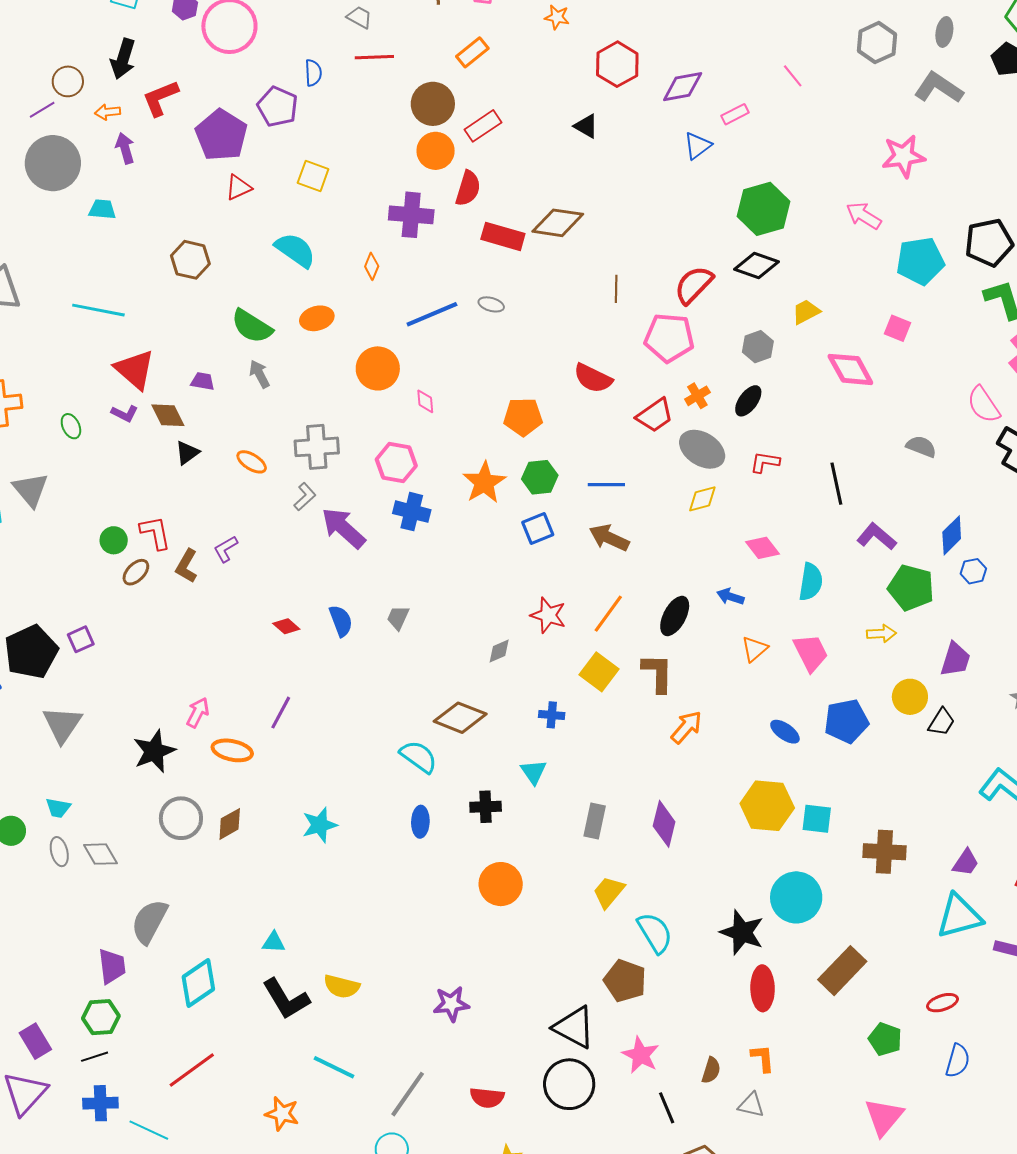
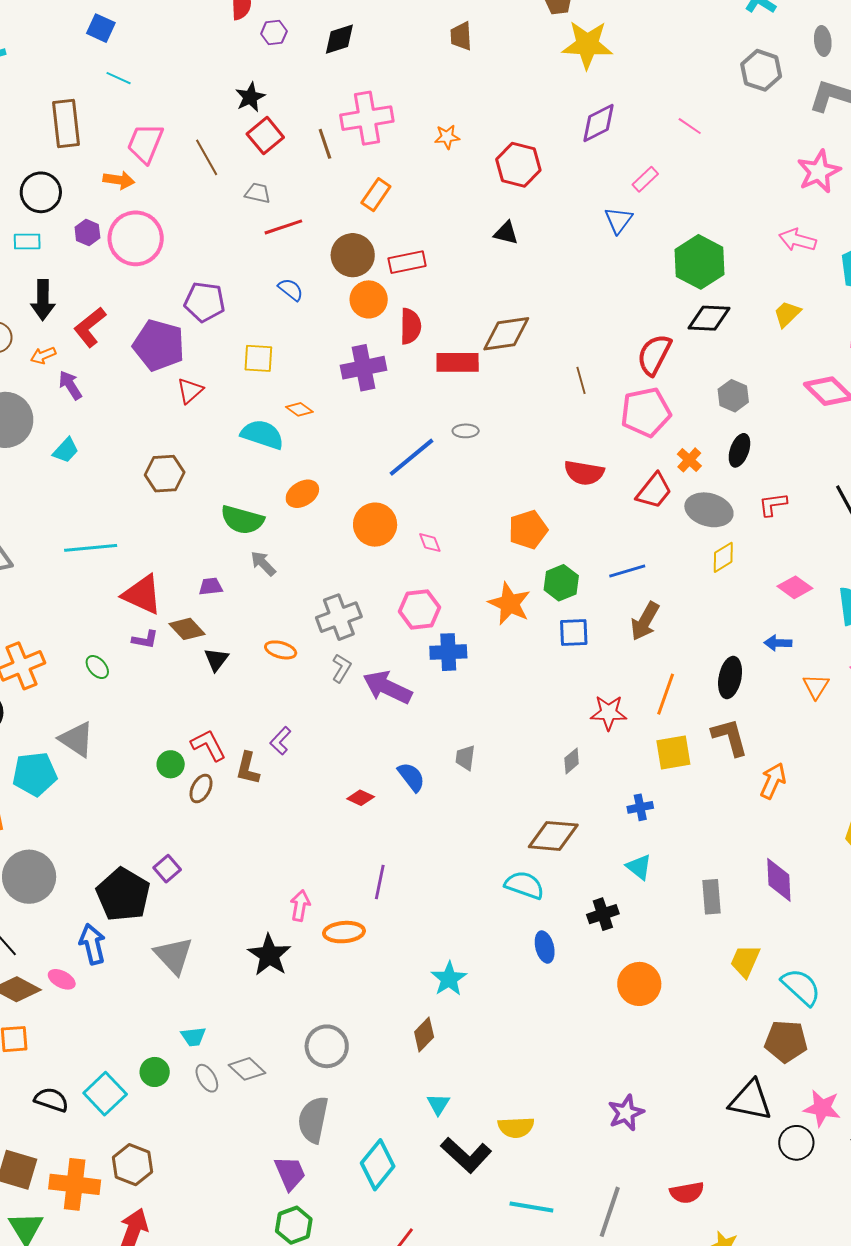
blue semicircle: (313, 73) -> (291, 290), moved, turned -32
purple diamond: (683, 87) -> (599, 123), moved
red rectangle: (483, 126) -> (407, 262), turned 39
cyan trapezoid: (102, 209) -> (66, 450), turned 144
orange diamond: (372, 266) -> (299, 409), moved, turned -60
yellow trapezoid: (806, 312) -> (787, 314), moved
blue square: (538, 528) -> (574, 633), turned 36
brown arrow: (609, 538) -> (645, 621), turned -69
yellow square: (599, 672) -> (673, 753), turned -30
gray circle: (181, 818) -> (327, 1046), moved
brown diamond: (230, 824) -> (424, 1035), moved
cyan triangle: (274, 942) -> (438, 1104), turned -45
black circle: (569, 1084) -> (796, 1143), moved, size x0.7

